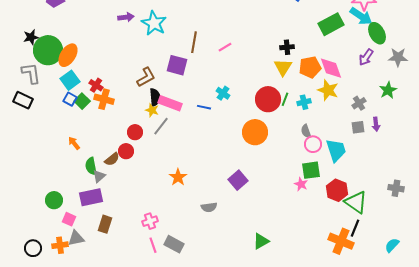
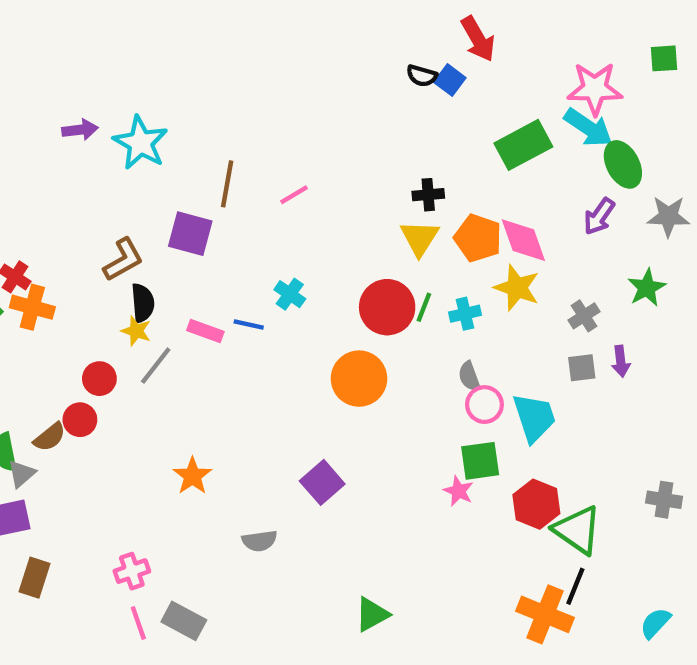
orange pentagon: (310, 67) -> (478, 238), turned 30
pink rectangle: (170, 103) -> (205, 331), moved, size x0.7

